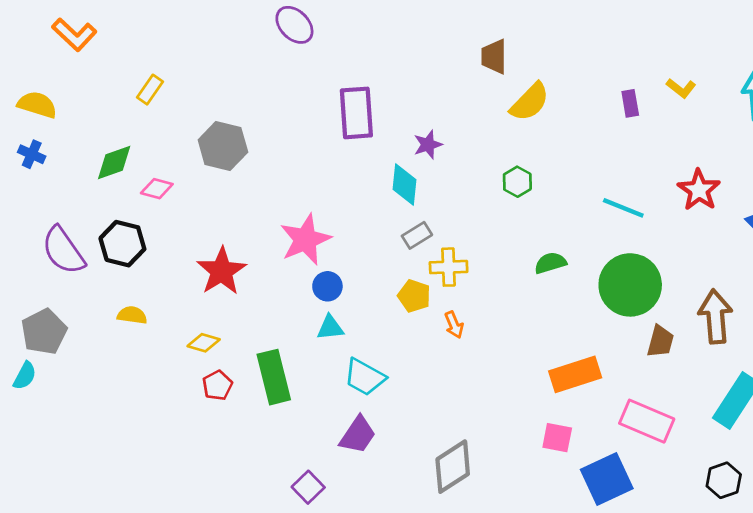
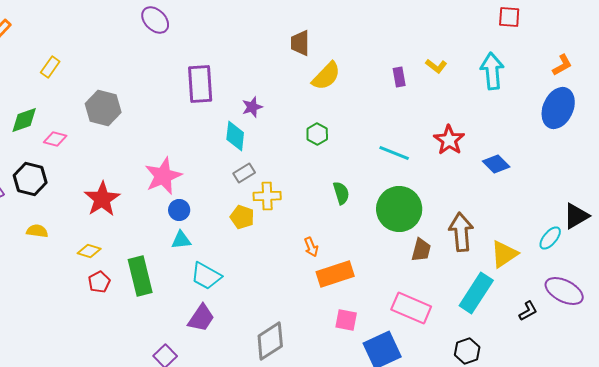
green semicircle: (550, 263) -> (341, 193), turned 90
orange arrow: (454, 325) -> (311, 247), moved
orange rectangle: (575, 374) -> (335, 274), moved

